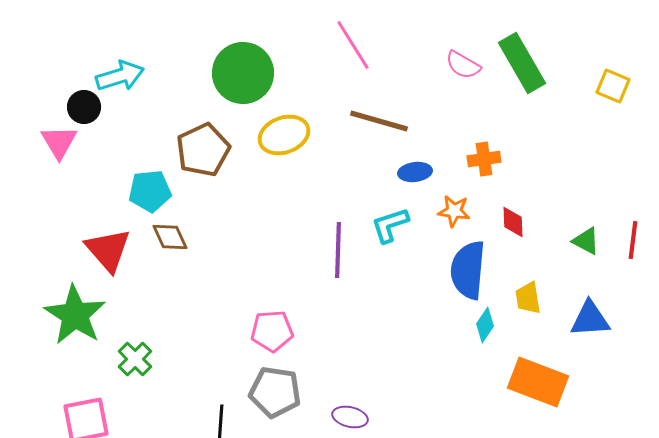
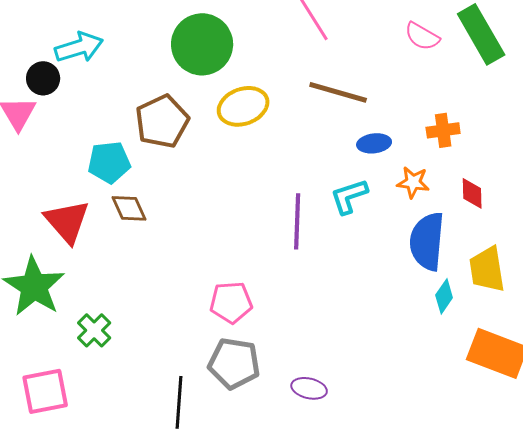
yellow trapezoid: (528, 298) -> (487, 269), size x1.4

